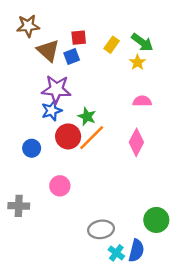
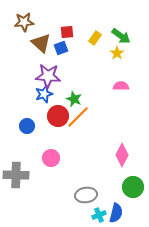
pink diamond: (136, 142) -> (122, 155), moved
gray cross: (19, 206) -> (16, 175), size x1.4
cyan cross: (116, 253) -> (99, 215), turned 32

